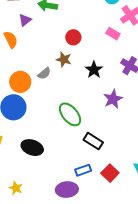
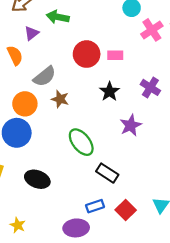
pink rectangle: (113, 34) -> (115, 55), moved, turned -32
red circle: (73, 37) -> (87, 54), size x1.5
brown star: (64, 59) -> (60, 99), moved
gray semicircle: (44, 73) -> (45, 76), moved, size x1.5

